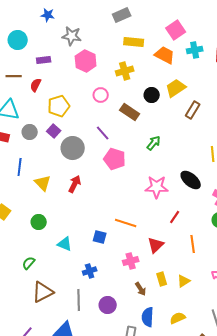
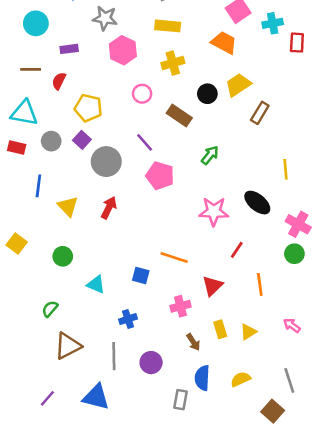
yellow rectangle: (134, 42) -> (168, 26), moved
cyan cross: (195, 50) -> (273, 23), moved
yellow pentagon: (59, 106) -> (88, 108), turned 30

